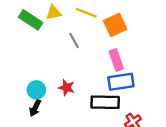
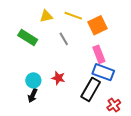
green rectangle: (31, 20) -> (28, 38), moved
blue rectangle: (121, 82) -> (103, 72), turned 30
black rectangle: (105, 102) -> (91, 89), turned -60

